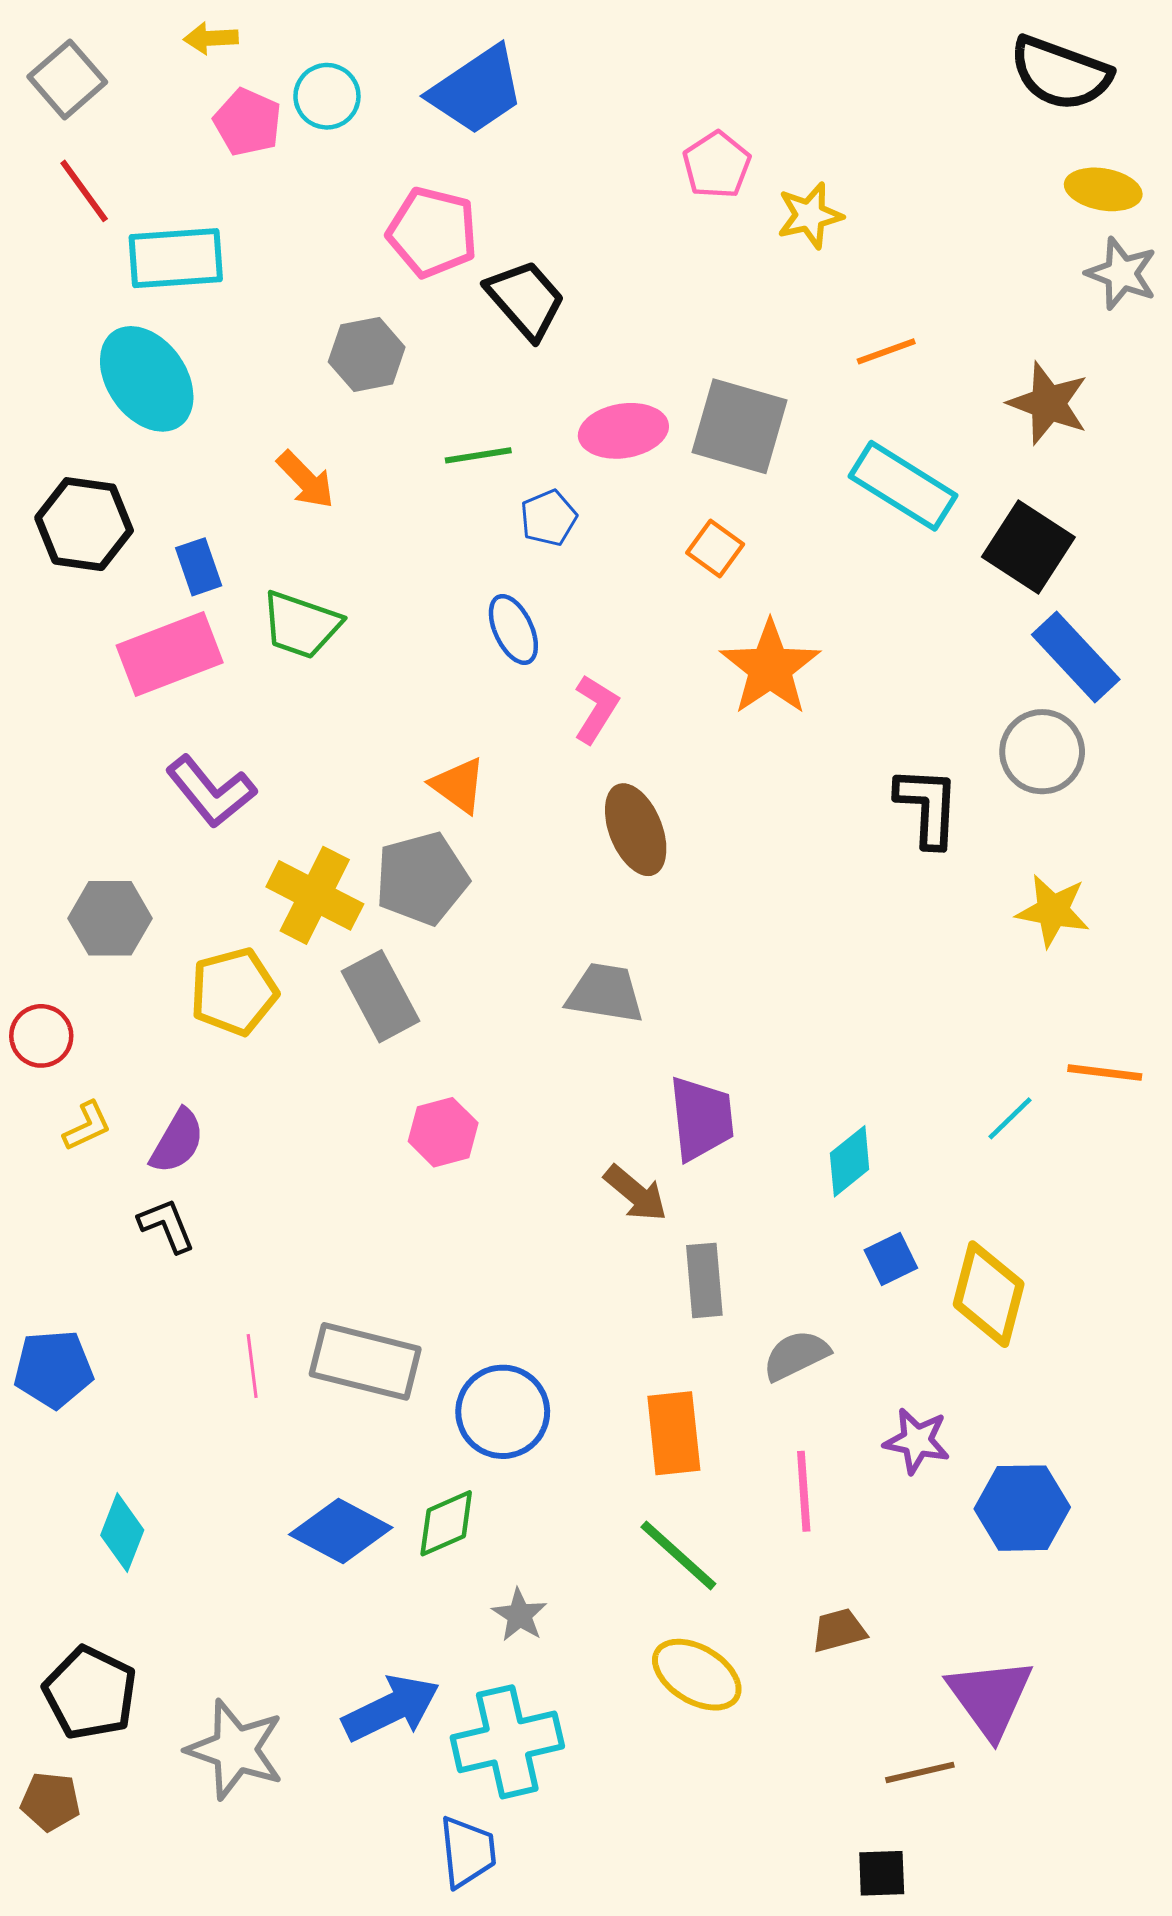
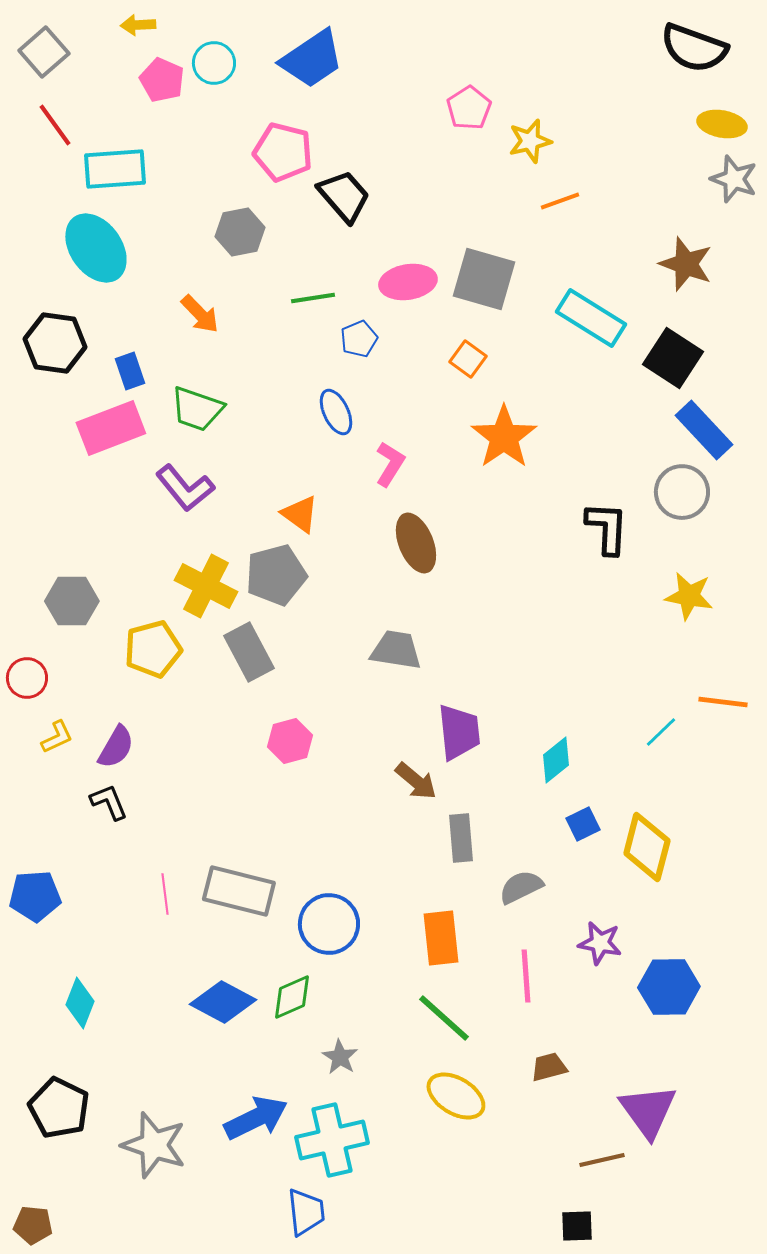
orange line: (886, 351) -> (560, 201), moved
purple L-shape: (211, 791) -> (185, 488), moved
brown pentagon: (50, 1801) -> (33, 1225), moved

